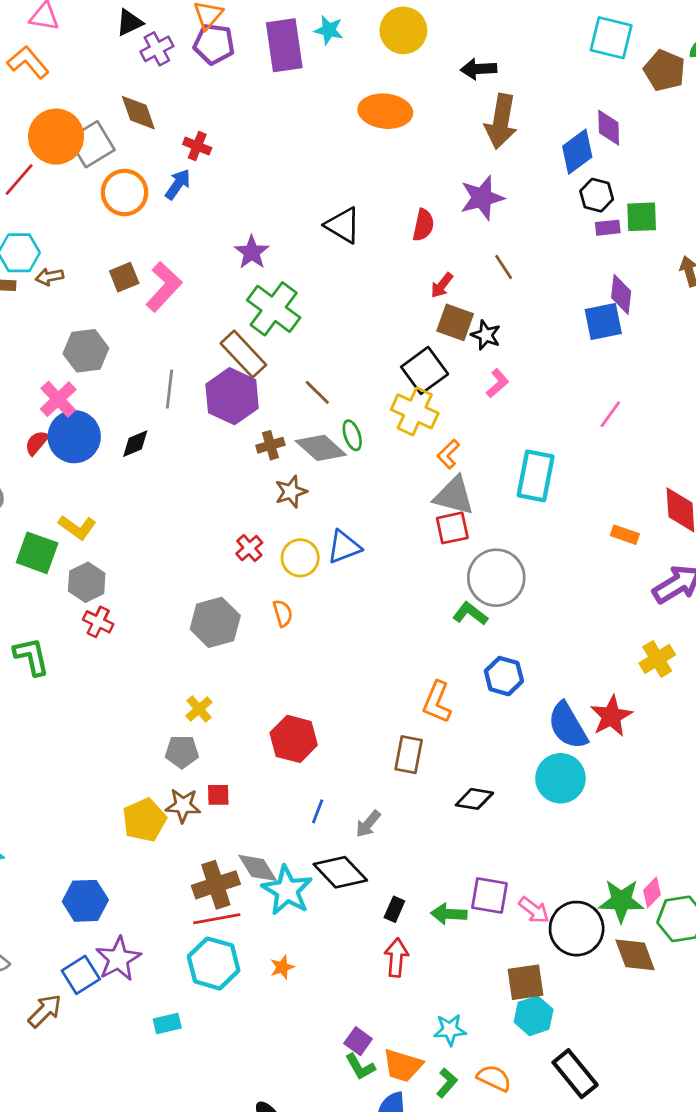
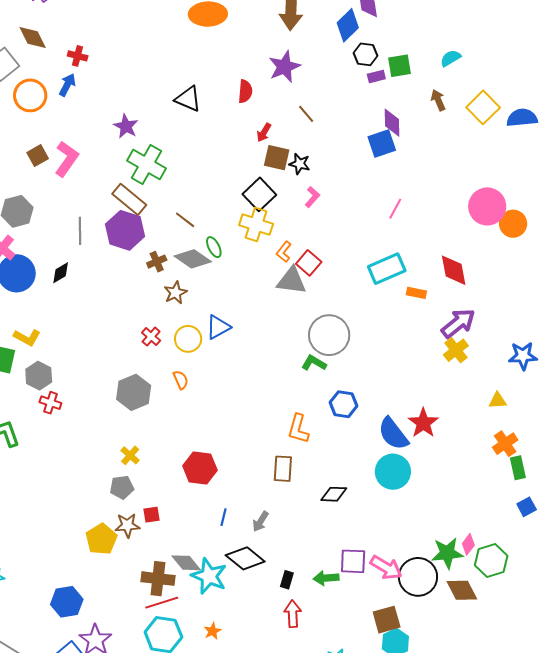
cyan rectangle: (536, 476) -> (387, 269), moved, turned 63
red square: (452, 528) -> (309, 263), moved, turned -30
yellow cross: (657, 659) -> (456, 350), moved
brown cross: (216, 885) -> (158, 579), turned 32
pink arrow: (534, 910) -> (386, 568), size x1.4

